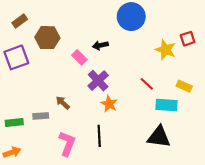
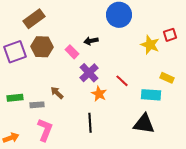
brown rectangle: (20, 21) -> (34, 19), moved, size x1.5
brown hexagon: (47, 38) -> (42, 47), moved
red line: (147, 84) -> (122, 81), moved
green rectangle: (14, 123) -> (15, 98), moved
pink L-shape: (67, 144) -> (45, 130), moved

